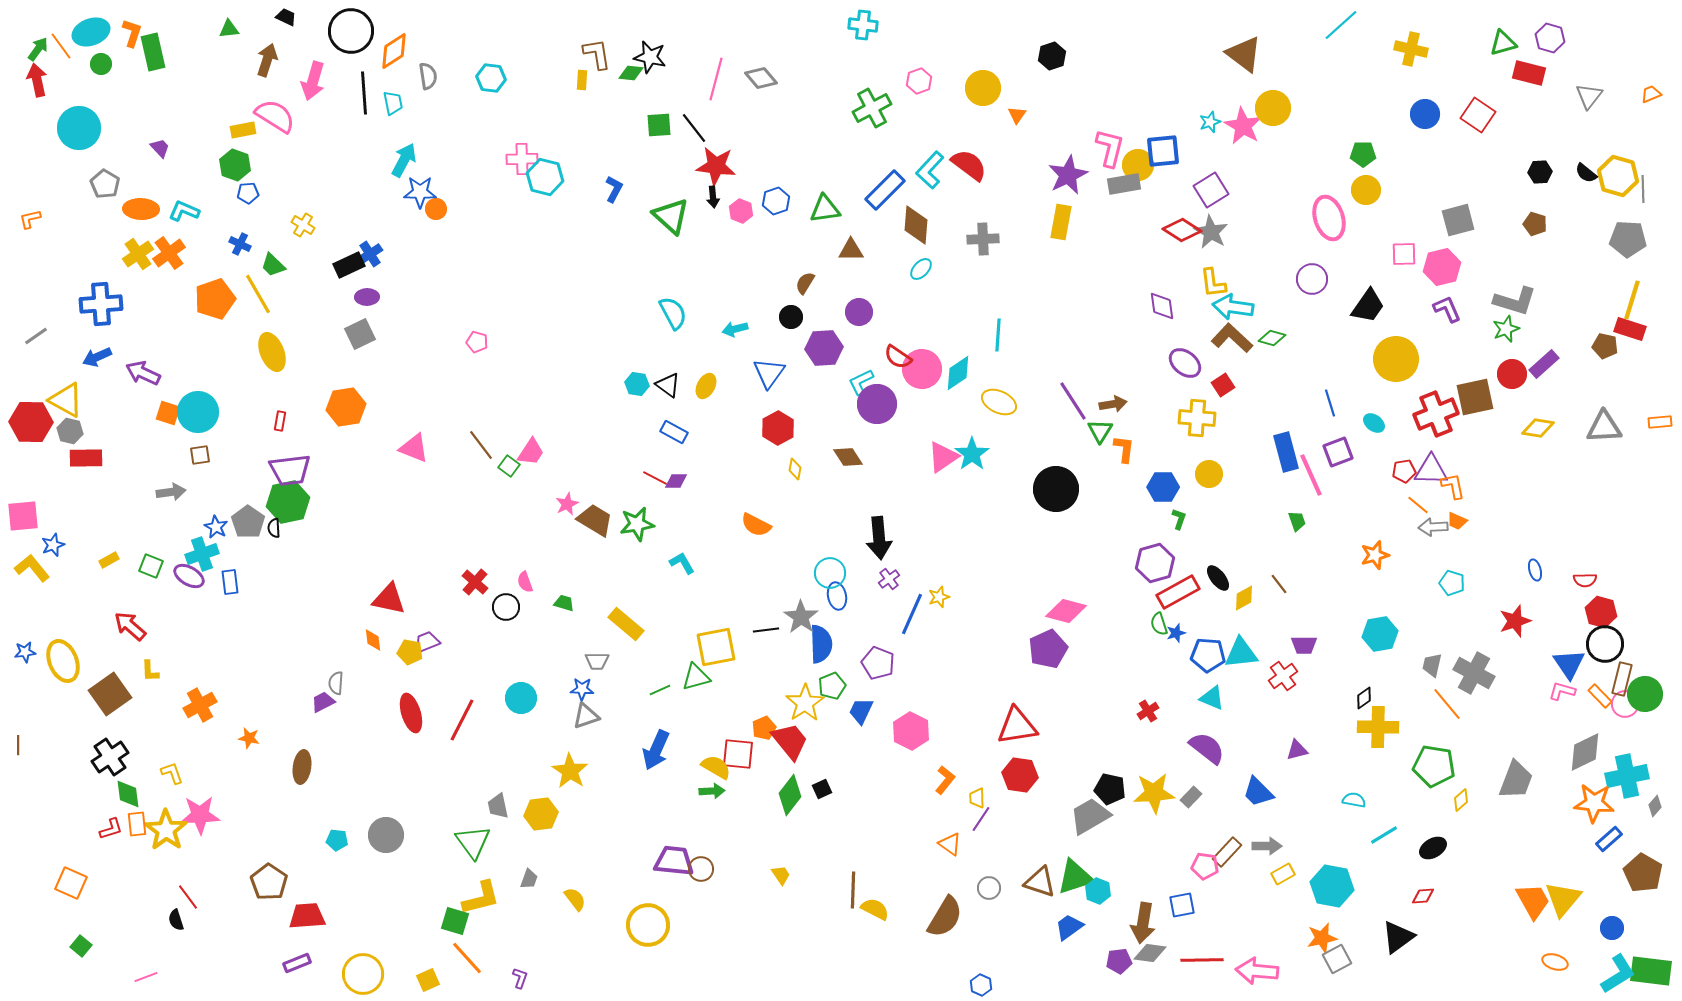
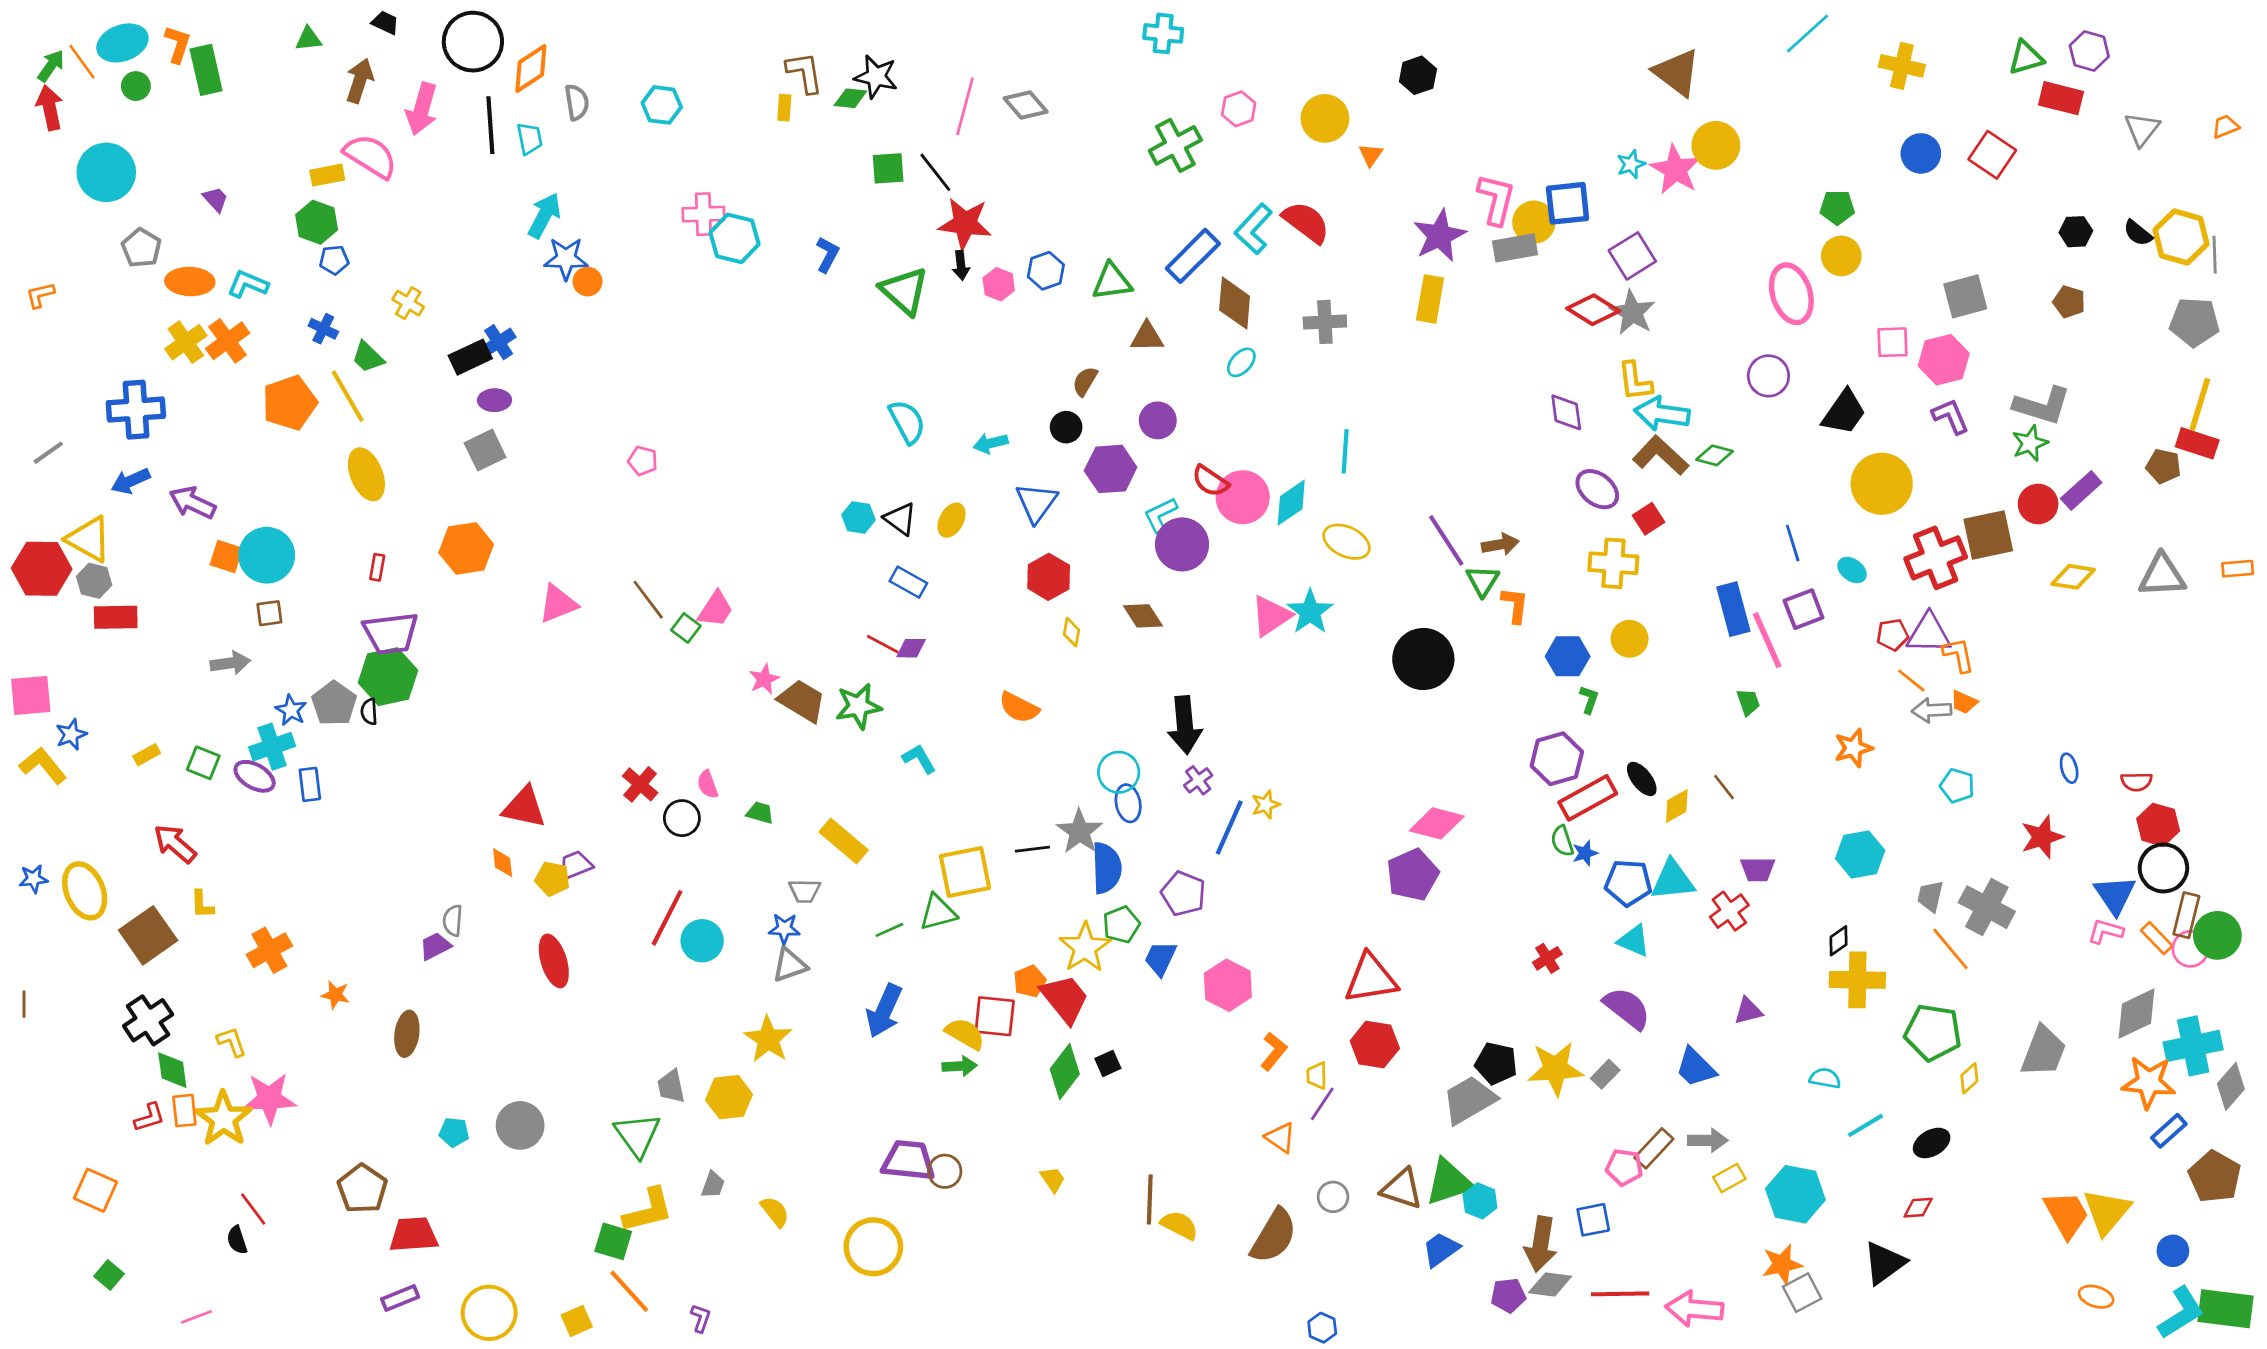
pink triangle: (414, 448) -> (558, 604), turned -44
red line: (462, 720) -> (667, 918), moved
gray diamond: (1655, 806) -> (2231, 1086), size x1.6

